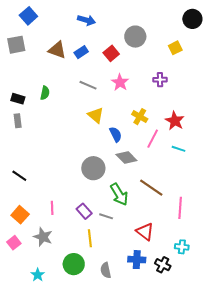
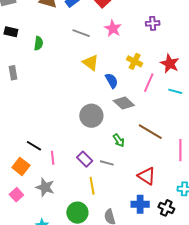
black rectangle: (18, 99) -> (11, 32), moved
black line: (19, 176) -> (34, 146), moved
green arrow: (119, 194) -> (119, 140), size x0.6

